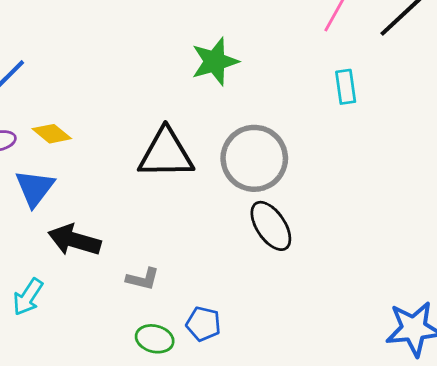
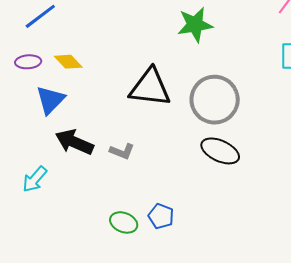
black ellipse: (271, 226) -> (220, 151), turned -39
gray L-shape: (143, 279) -> (122, 151), moved

